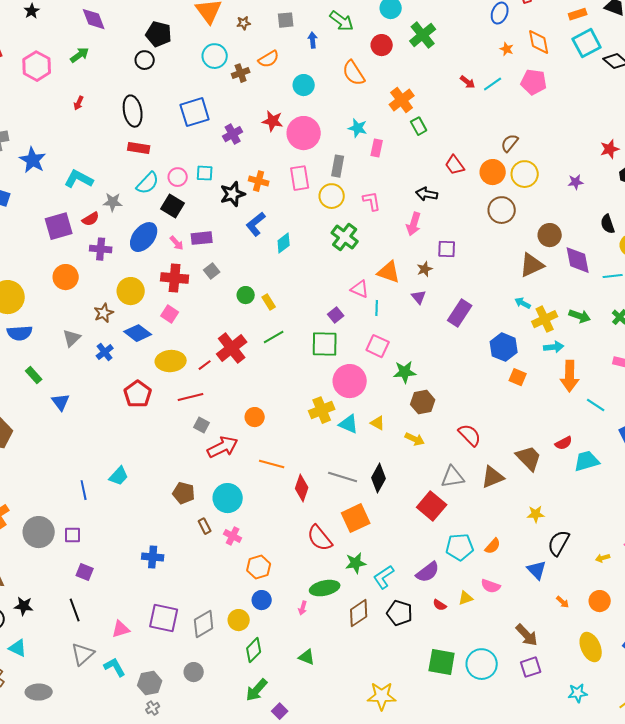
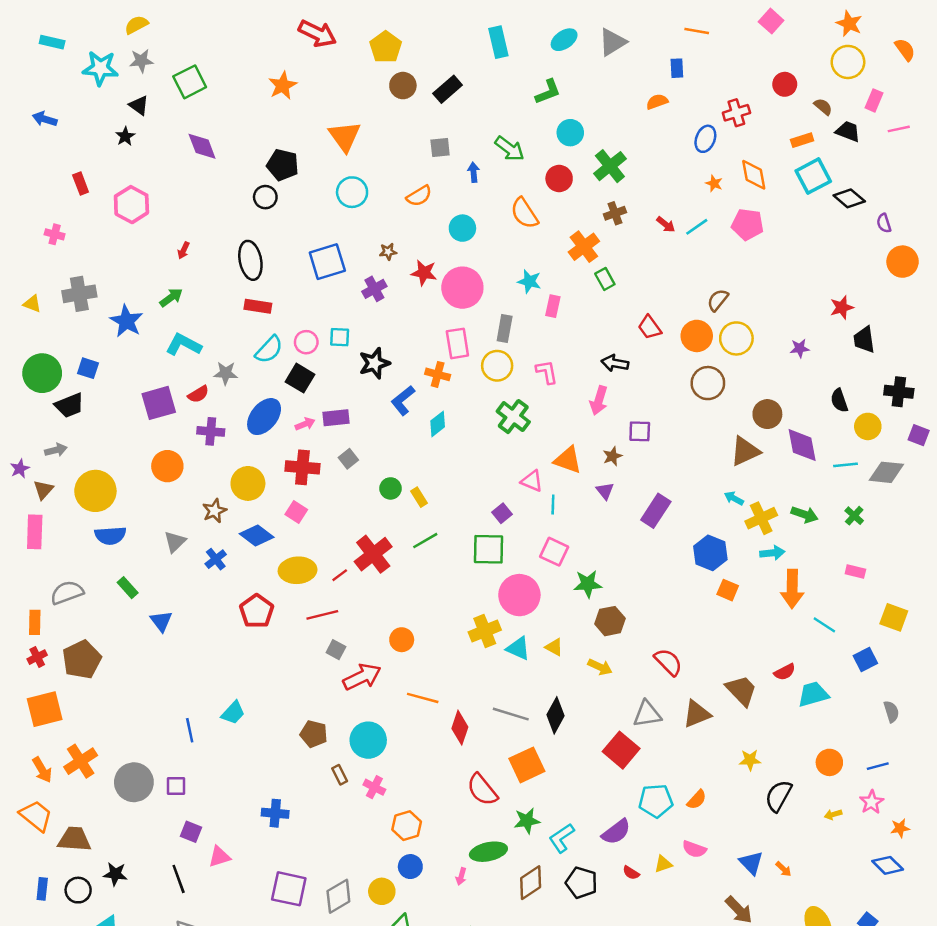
brown star: (244, 23) -> (388, 252), moved
green arrow: (80, 55) -> (171, 298), moved
brown cross: (241, 73) -> (615, 213), moved
orange cross: (259, 181) -> (438, 374), moved
pink arrow: (177, 243) -> (305, 424), turned -70
blue triangle: (537, 570) -> (751, 863), moved
orange circle: (600, 601) -> (829, 762), moved
pink triangle: (121, 629) -> (219, 857), moved

